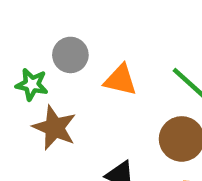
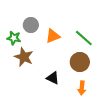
orange triangle: (120, 80) -> (53, 36), turned -35

